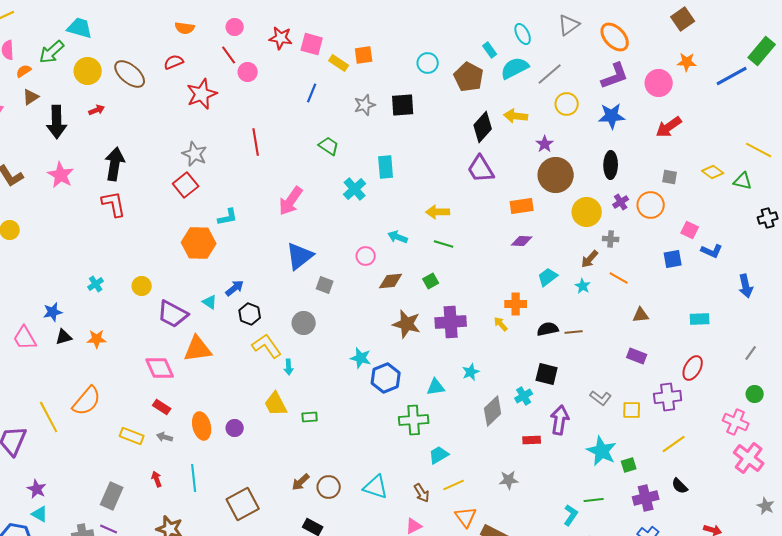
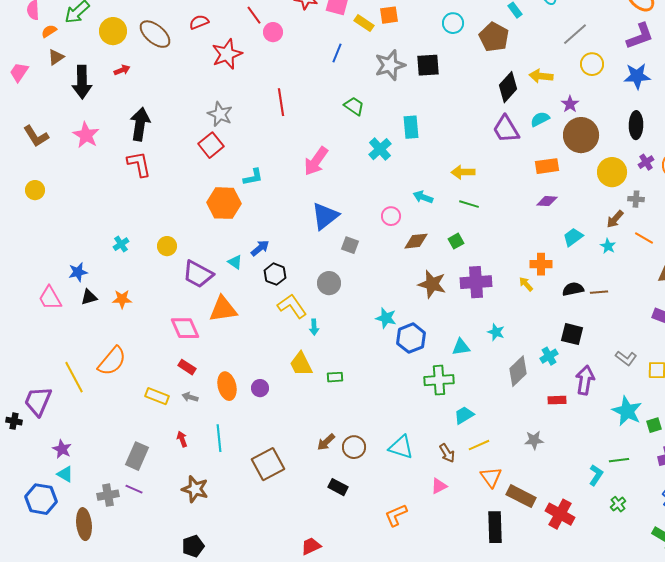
cyan semicircle: (515, 68) -> (540, 119), moved, size x0.7
gray star: (365, 105) -> (390, 65), size x1.4
cyan star: (471, 372) -> (496, 332), turned -30

